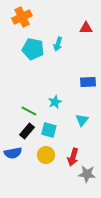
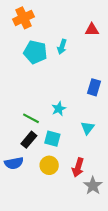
blue rectangle: (88, 82) -> (94, 87), turned -70
gray star: (87, 174) -> (93, 186), turned 30

